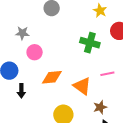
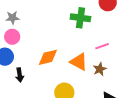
pink circle: (35, 52) -> (12, 37), moved
brown star: (100, 107) -> (100, 69), moved

